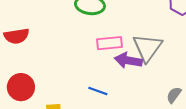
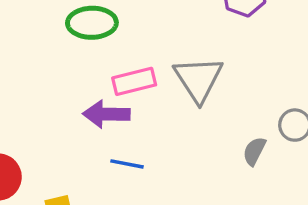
purple arrow: (128, 60) -> (106, 114), moved

